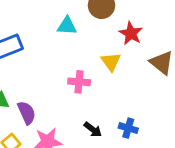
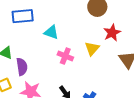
cyan triangle: (67, 26) -> (51, 32), moved

